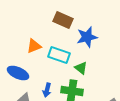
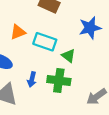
blue star: (87, 37) -> (90, 28), moved

